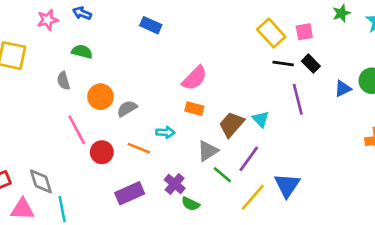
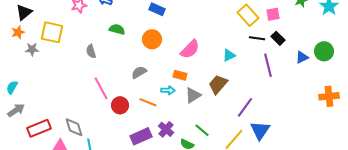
green semicircle: (82, 52) -> (117, 29), moved
orange circle: (101, 97) -> (152, 39), moved
orange rectangle: (194, 109) -> (180, 75), moved
cyan triangle: (261, 119) -> (229, 55), moved, turned 48
gray triangle: (208, 151) -> (193, 95), moved
purple line: (249, 159) -> (245, 107), moved
green line: (222, 175) -> (202, 130), moved
purple cross: (175, 184) -> (166, 129), moved

